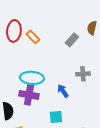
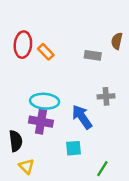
gray rectangle: (72, 40) -> (93, 55), turned 56
blue arrow: (63, 91) -> (82, 117), size x1.5

